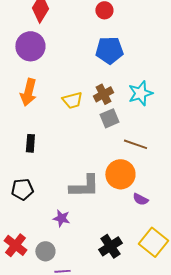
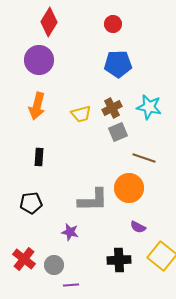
cyan star: (140, 93) -> (149, 107), turned 30
purple semicircle: (140, 199) -> (138, 227), moved
black cross: (110, 246) -> (119, 260), turned 30

